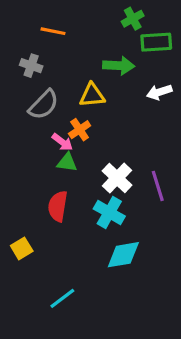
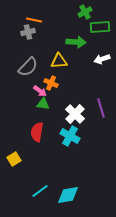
gray cross: (31, 66) -> (28, 32), moved, turned -32
orange cross: (80, 130) -> (51, 83), turned -32
purple line: (158, 186) -> (101, 108), moved
cyan diamond: (123, 255) -> (68, 195), moved

